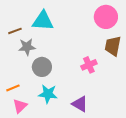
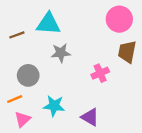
gray star: (27, 47) -> (61, 53), moved
gray circle: (42, 67) -> (28, 75), moved

